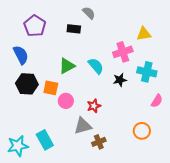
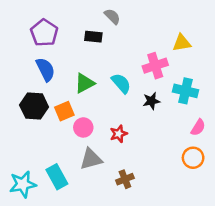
blue semicircle: (21, 55) -> (45, 69), moved
orange square: (51, 88) -> (64, 111), turned -35
gray triangle: (83, 126) -> (91, 159), moved
orange circle: (142, 131) -> (193, 158), moved

